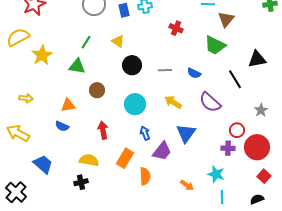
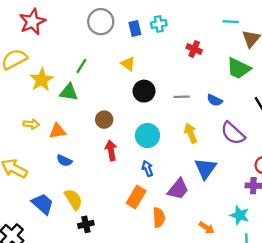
green line: (86, 42) -> (81, 66), moved
green triangle: (77, 66) -> (69, 92), moved
yellow arrow: (26, 98) -> (31, 124), moved
yellow arrow: (173, 102) -> (191, 133), turned 36
orange triangle: (68, 105) -> (57, 131), moved
red arrow: (103, 130) -> (111, 150), moved
blue arrow: (145, 133) -> (147, 169), moved
yellow semicircle: (89, 160) -> (73, 199), moved, turned 48

